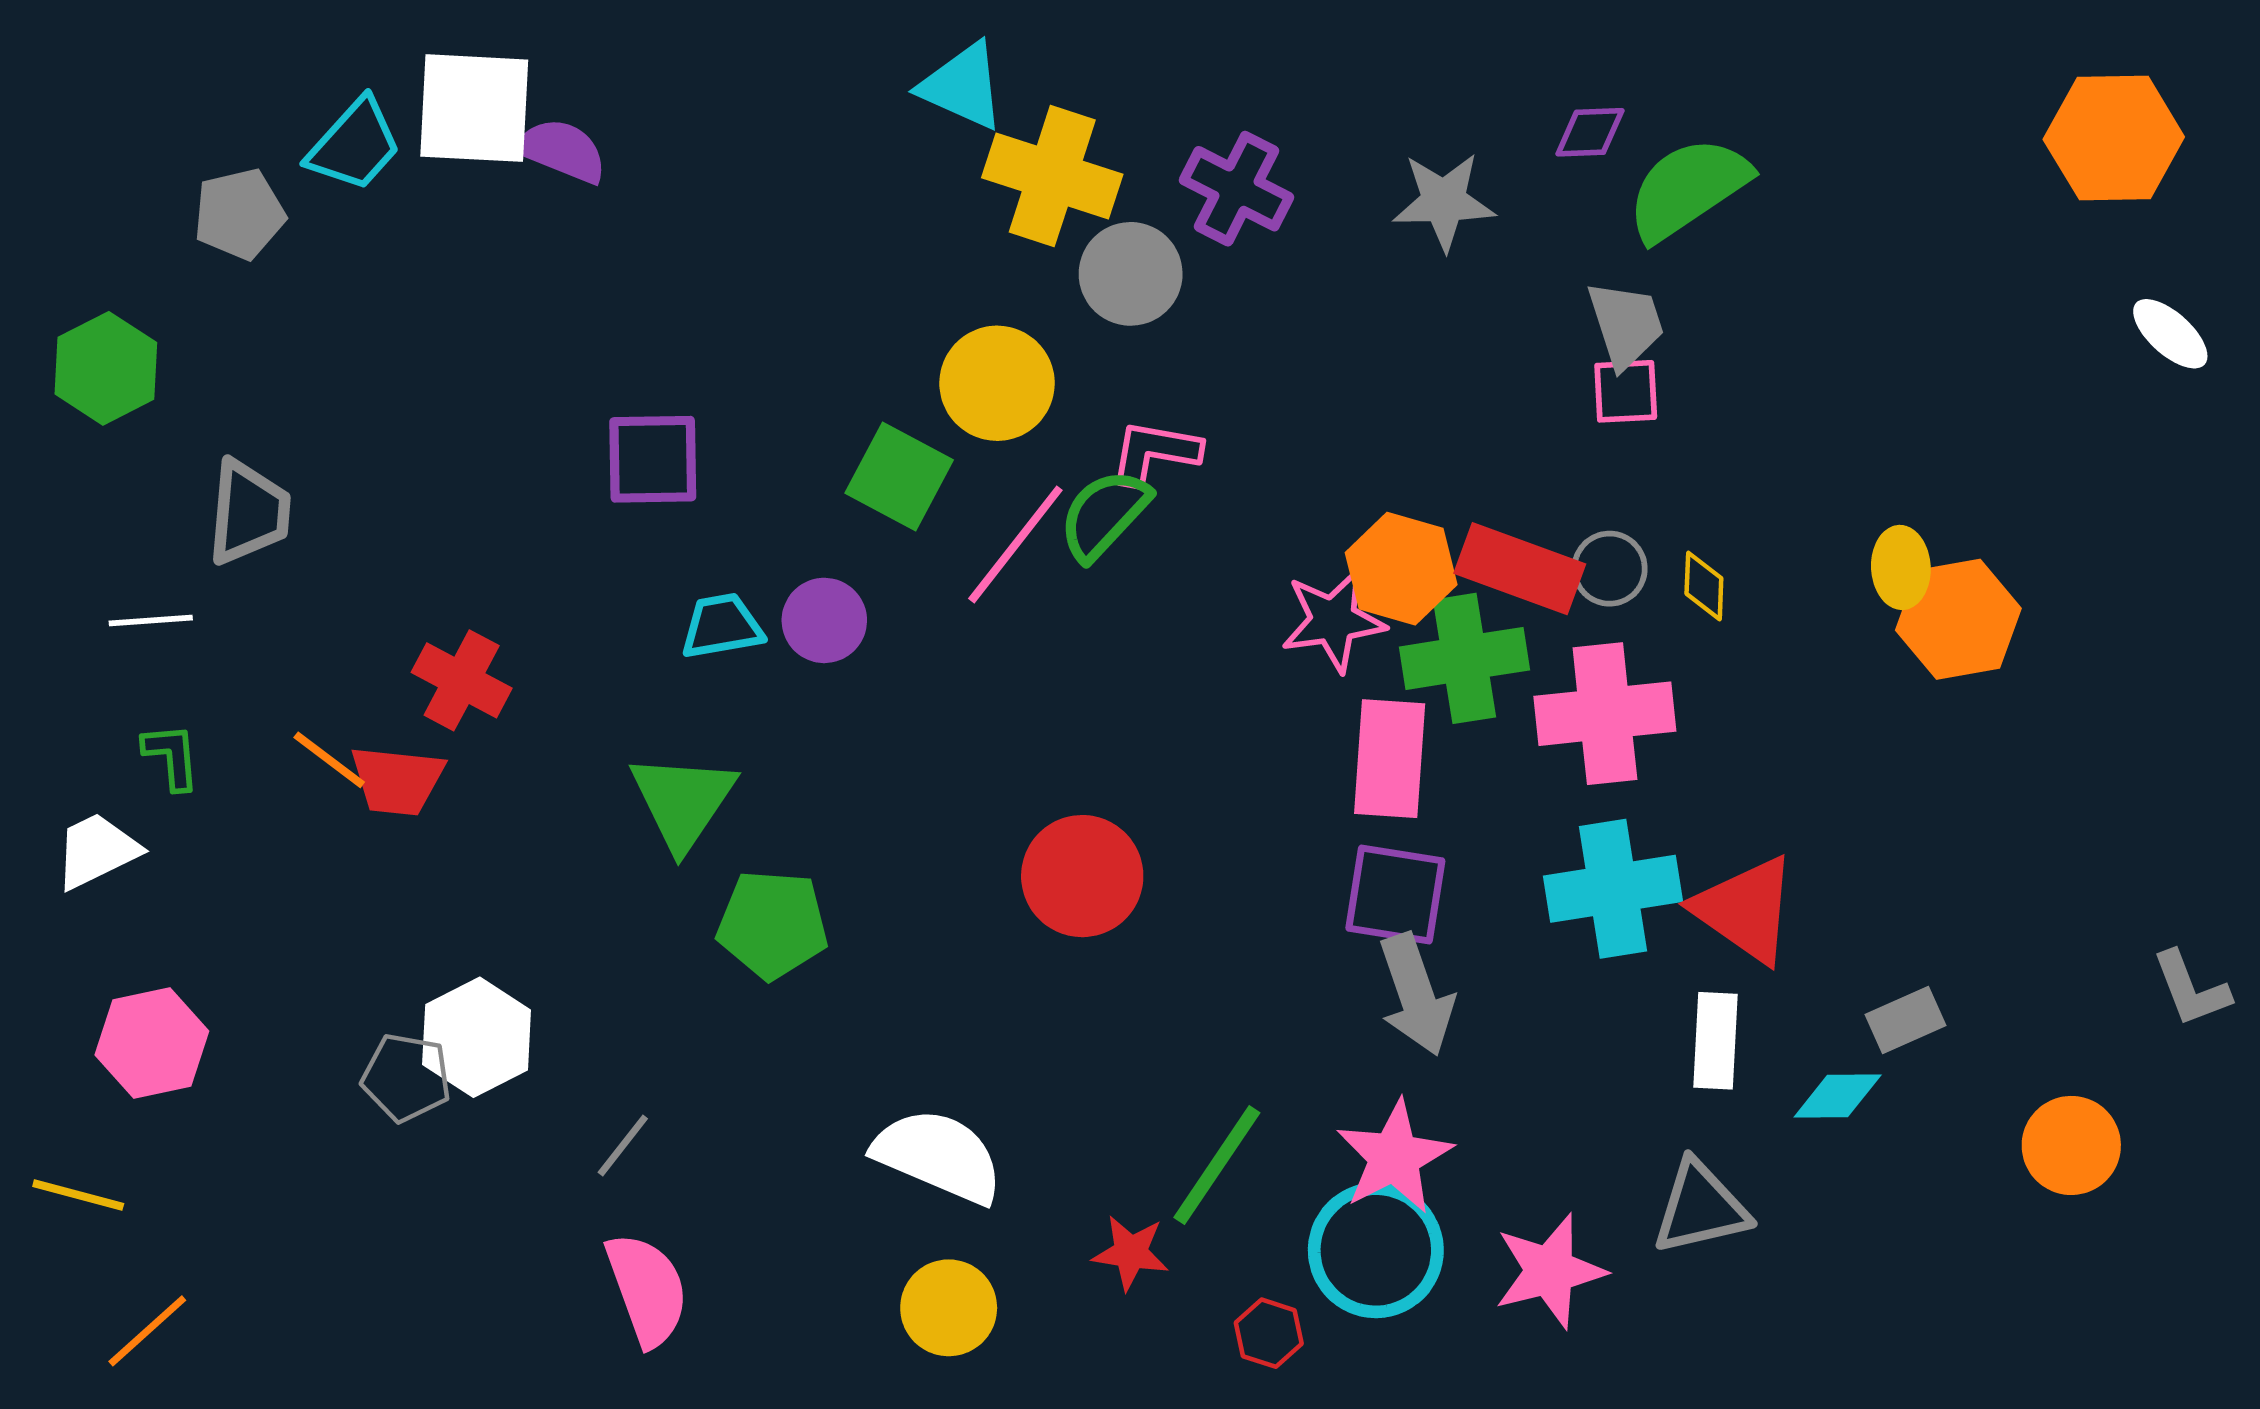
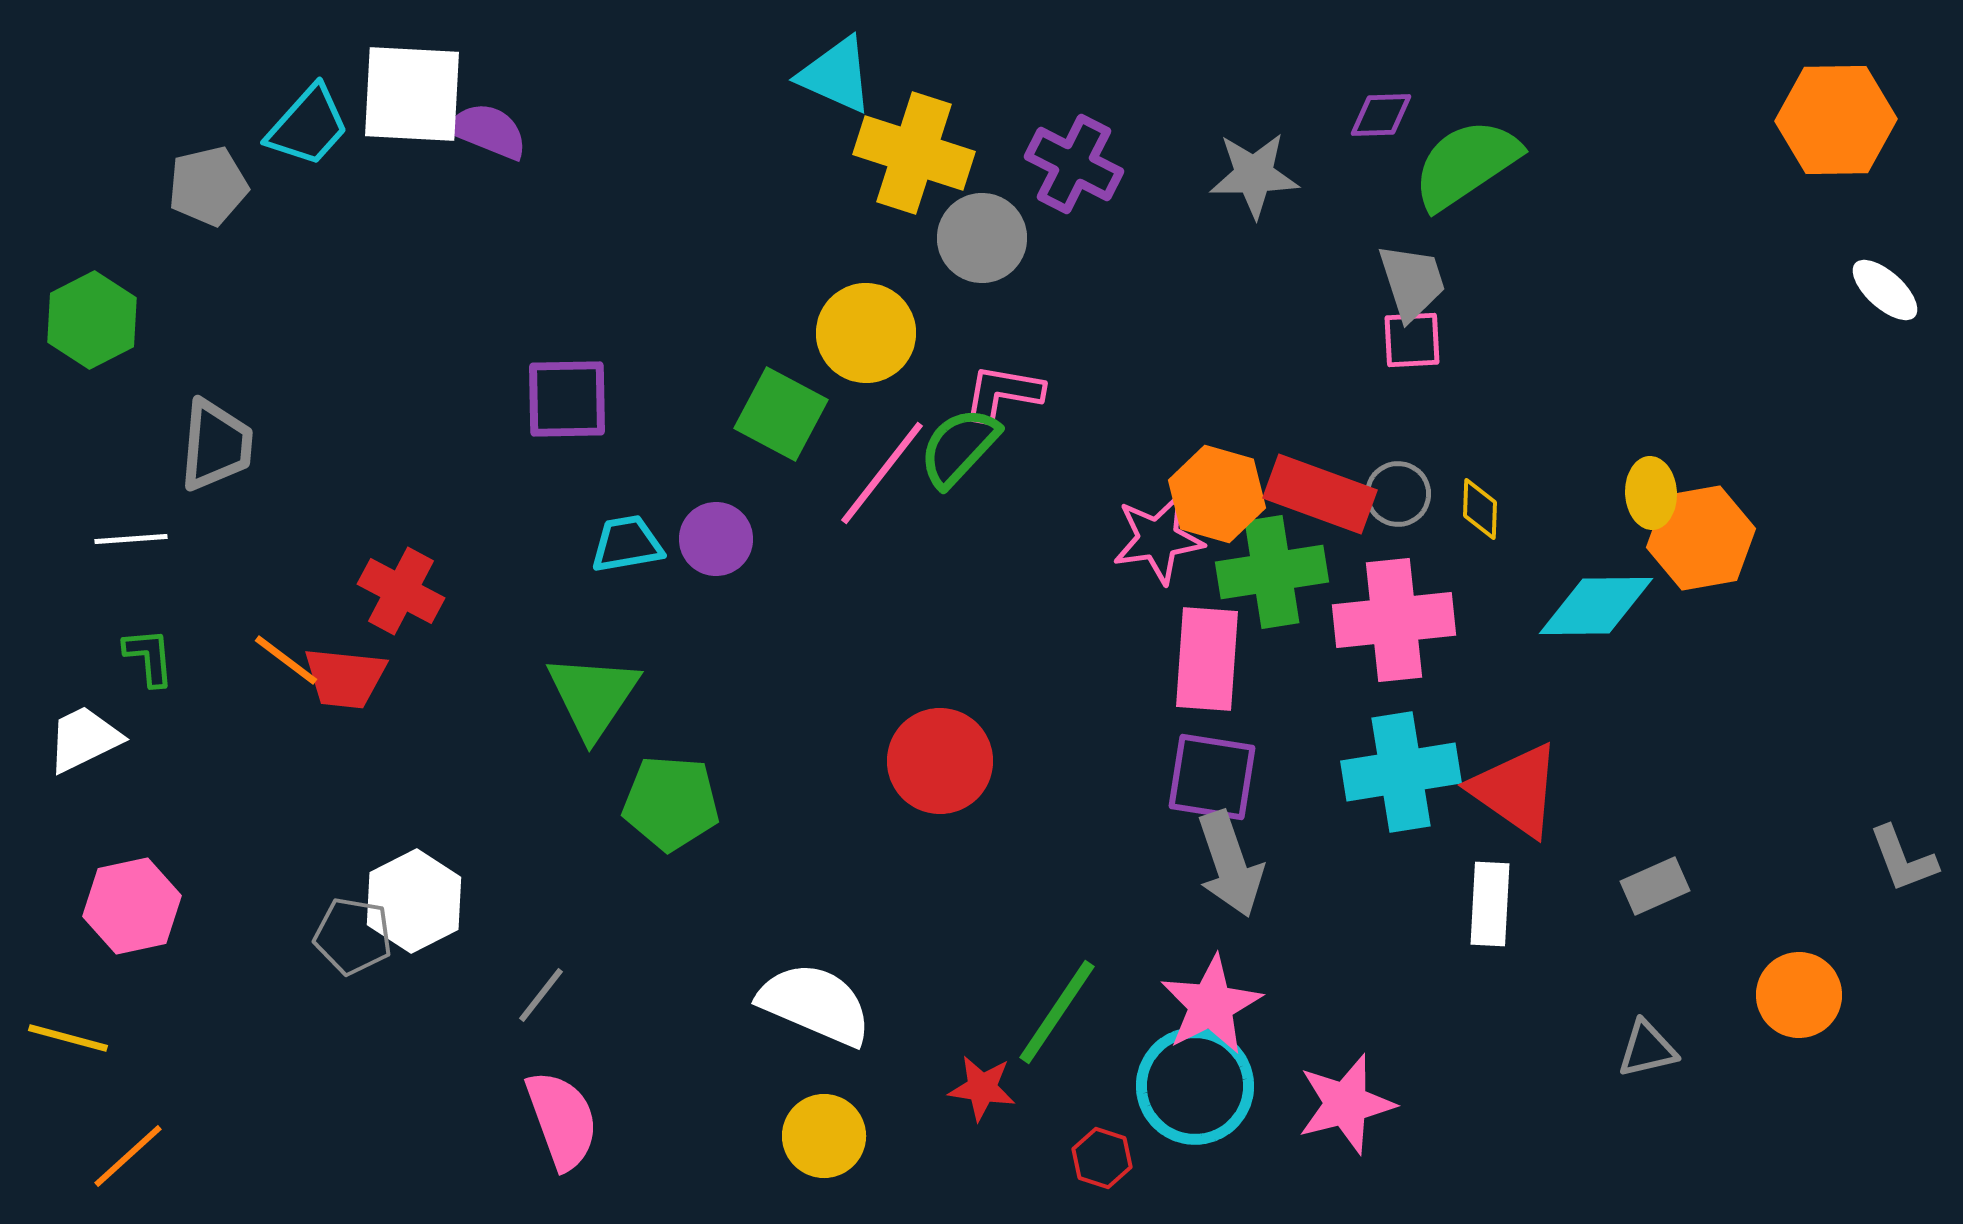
cyan diamond: (1838, 1096) -> (1596, 606), moved, size x1.5
gray triangle: (1701, 1208) -> (1647, 1049), moved, size x0.7

